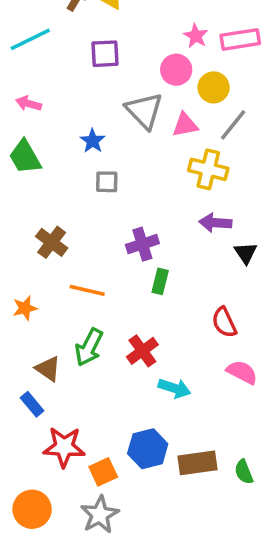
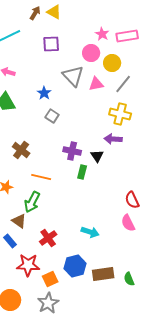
yellow cross: (208, 169) -> (120, 114), moved
gray square: (107, 182) -> (52, 116), turned 32
purple cross: (142, 244) -> (72, 151), turned 30
black triangle: (246, 253) -> (97, 156), moved
red semicircle: (224, 322) -> (132, 200), moved
green arrow: (89, 347) -> (32, 202), moved
red cross: (142, 351) -> (48, 238), moved
pink semicircle: (242, 372) -> (128, 223), turned -144

